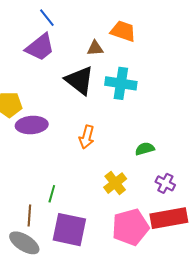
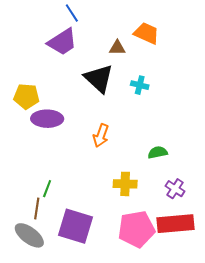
cyan cross: (121, 83) -> (140, 85), size x0.6
yellow cross: (115, 183) -> (125, 184), turned 35
green line: (52, 194) -> (47, 189), moved

